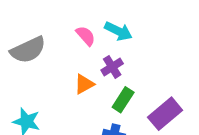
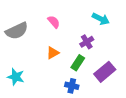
cyan arrow: (118, 31) -> (101, 19), moved
purple cross: (112, 67) -> (87, 42), moved

